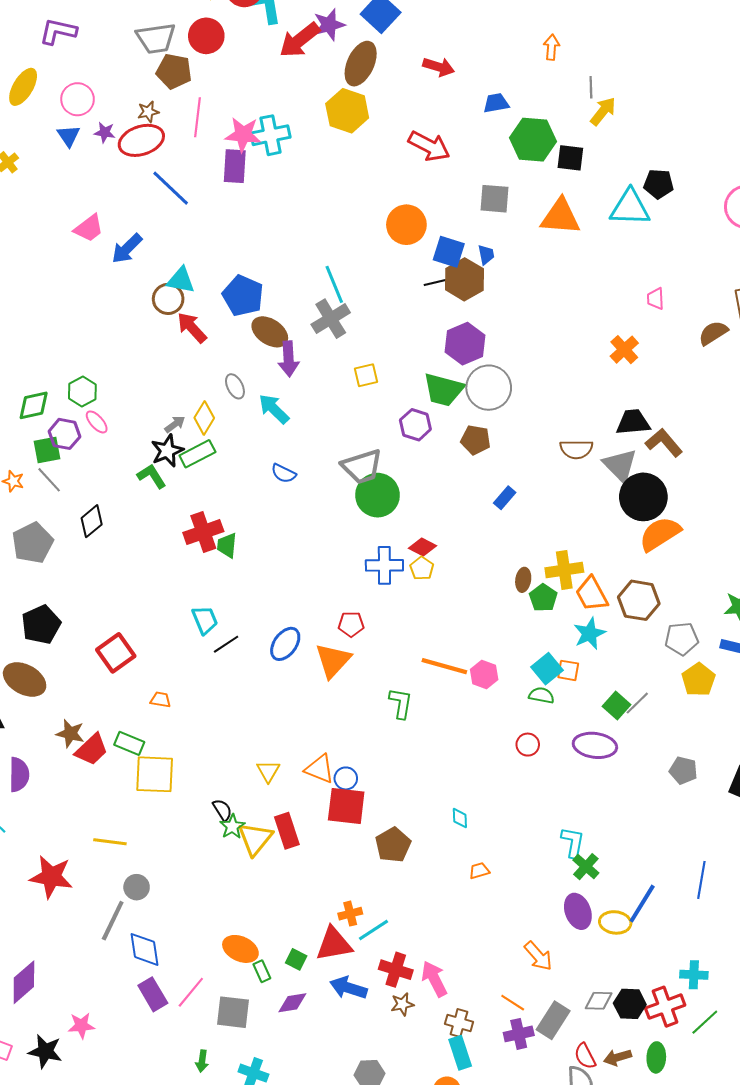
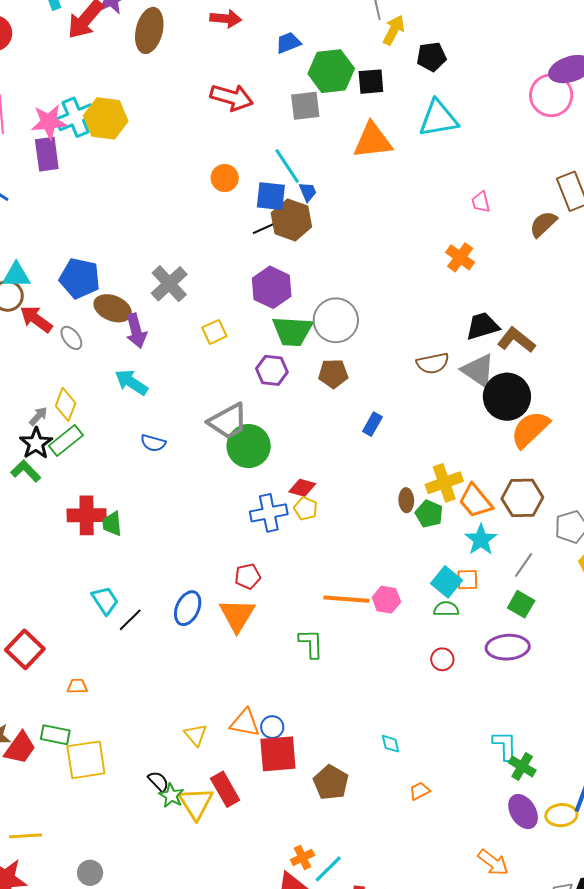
yellow hexagon: (347, 111) -> (106, 118), moved
black pentagon: (659, 184) -> (431, 57), moved
gray square: (495, 199) -> (305, 106), moved
orange circle: (406, 225) -> (225, 178), size x0.7
cyan line: (334, 284) -> (287, 166), moved
purple hexagon: (465, 344) -> (272, 287), moved
gray ellipse: (235, 386) -> (71, 338), moved
red cross: (203, 532) -> (87, 515), turned 30
gray line: (637, 703) -> (524, 565), moved
yellow line: (110, 842) -> (26, 836), moved

